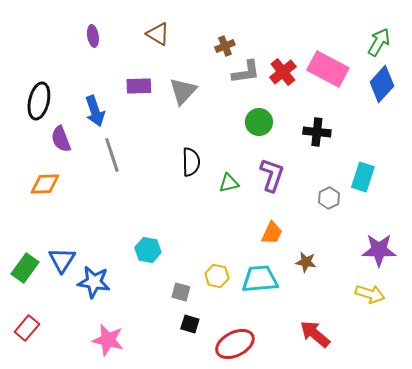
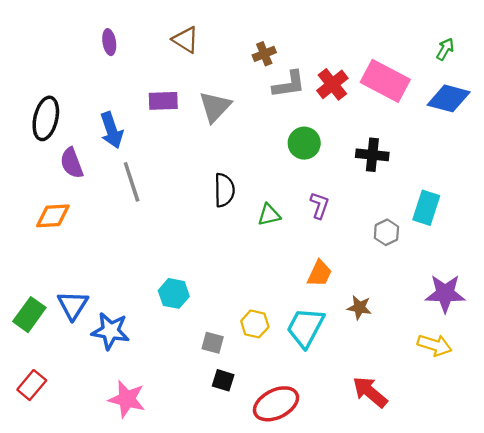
green arrow: (379, 42) -> (445, 49), size x0.7
blue diamond: (382, 84) -> (449, 98), turned 63
purple L-shape: (272, 175) -> (319, 205), size x0.7
cyan trapezoid: (260, 279) -> (305, 327), turned -57

